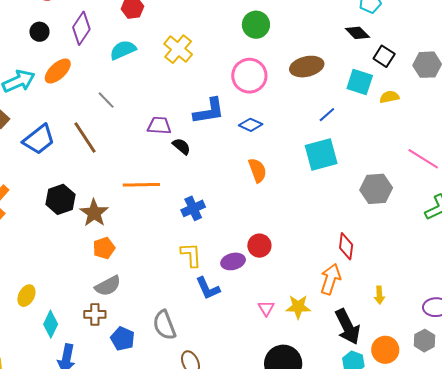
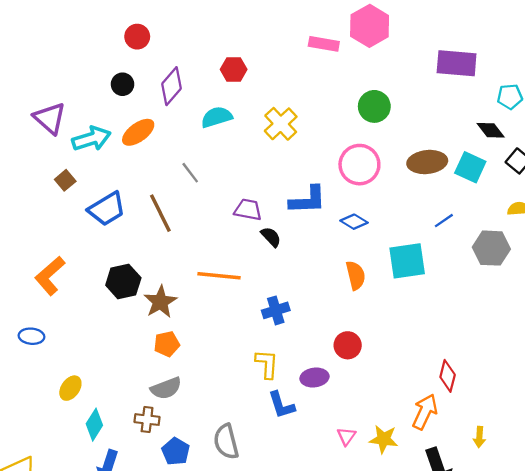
cyan square: (360, 82) -> (470, 167), moved
cyan square: (321, 154) -> (407, 261), moved
gray hexagon: (376, 189) -> (491, 248), moved
red circle: (259, 246) -> (348, 345), moved

